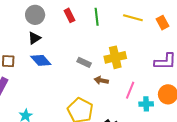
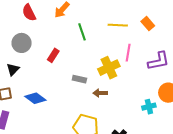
red rectangle: (69, 15) -> (53, 55), moved, turned 72
black triangle: (34, 38) -> (13, 69), moved
blue diamond: (41, 60) -> (35, 98), moved
pink line: (130, 90) -> (128, 53), moved

